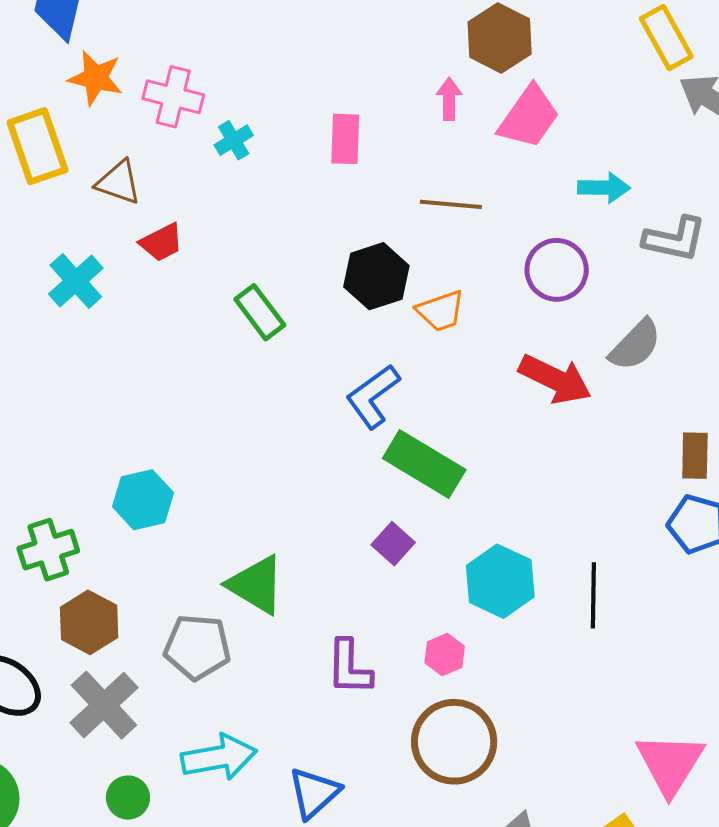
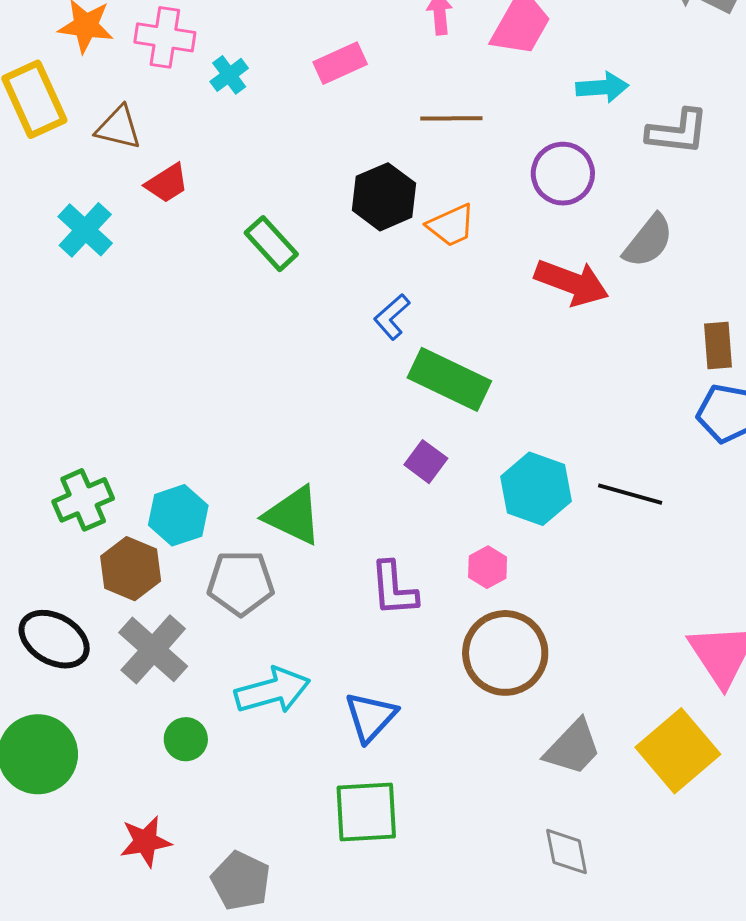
pink rectangle: (345, 139) -> (340, 63), turned 69
blue L-shape: (373, 396) -> (392, 317), size x0.7
cyan hexagon: (143, 500) -> (178, 515), moved
black line: (593, 595) -> (630, 494), turned -70

